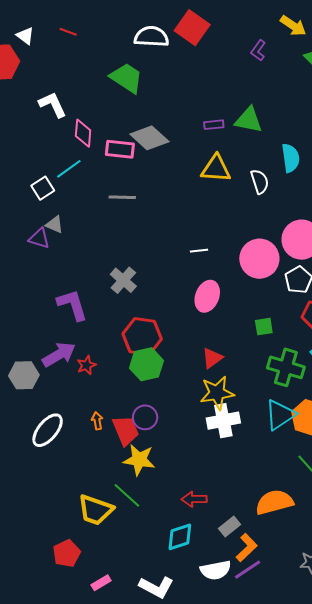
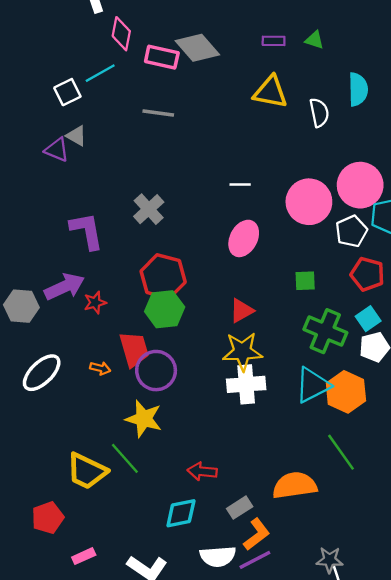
green triangle: (249, 120) -> (314, 40), size x0.6
purple circle: (145, 417) -> (156, 371), size x1.4
orange arrow: (97, 421) -> (100, 368), turned 108
red trapezoid: (126, 430) -> (134, 349), moved

